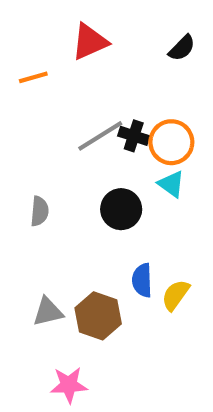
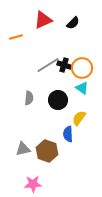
black semicircle: (182, 48) -> (73, 23), moved
gray semicircle: (40, 211) -> (29, 98), moved
yellow semicircle: (176, 295) -> (79, 118), moved

